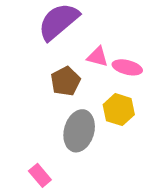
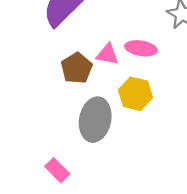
pink triangle: (98, 57) -> (107, 54), moved

